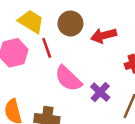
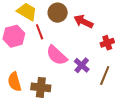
red arrow: (104, 36) -> (83, 21), turned 42

